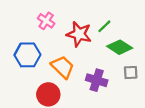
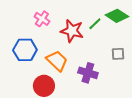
green diamond: (120, 47) -> (117, 16), moved
gray square: (131, 72) -> (118, 54), moved

